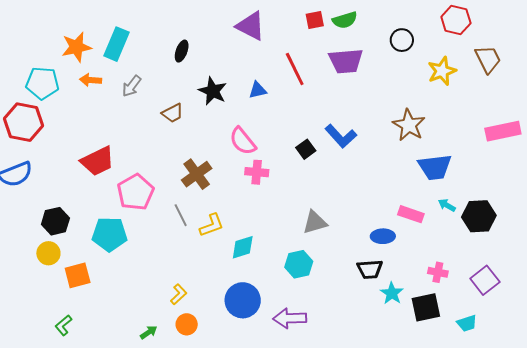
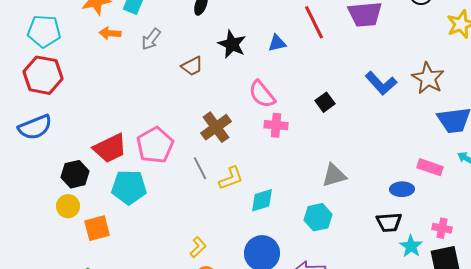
cyan pentagon: (42, 83) -> (44, 31), moved
blue L-shape: (341, 136) -> (381, 83), moved
red trapezoid: (98, 161) -> (110, 148), moved
pink cross: (438, 272) -> (442, 228), moved

